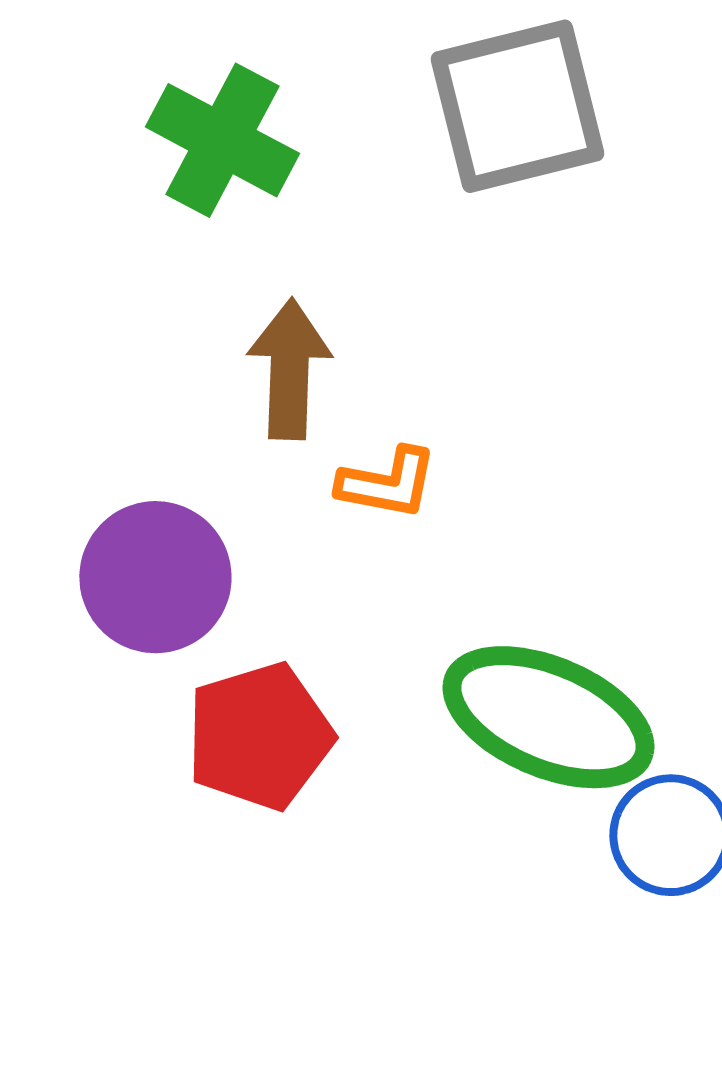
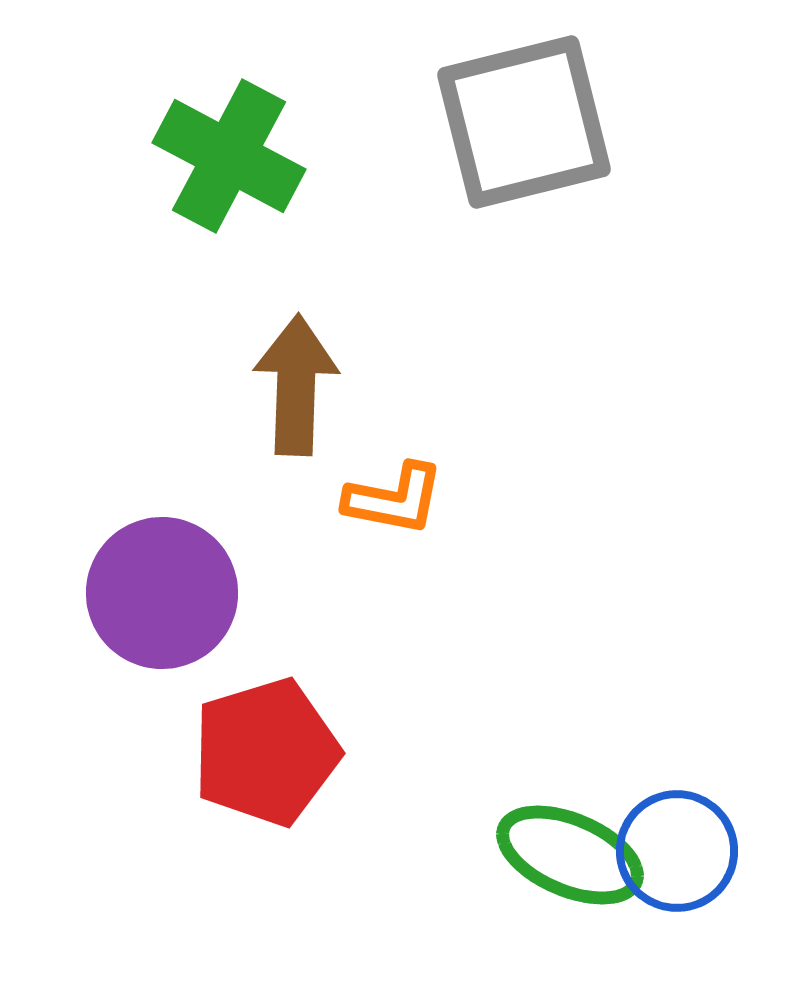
green ellipse: (548, 717) -> (570, 855), moved, size x0.7

